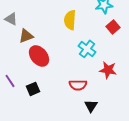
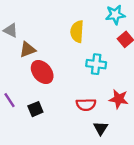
cyan cross: (87, 49) -> (96, 64), turned -30
red star: (108, 70) -> (119, 99), moved

